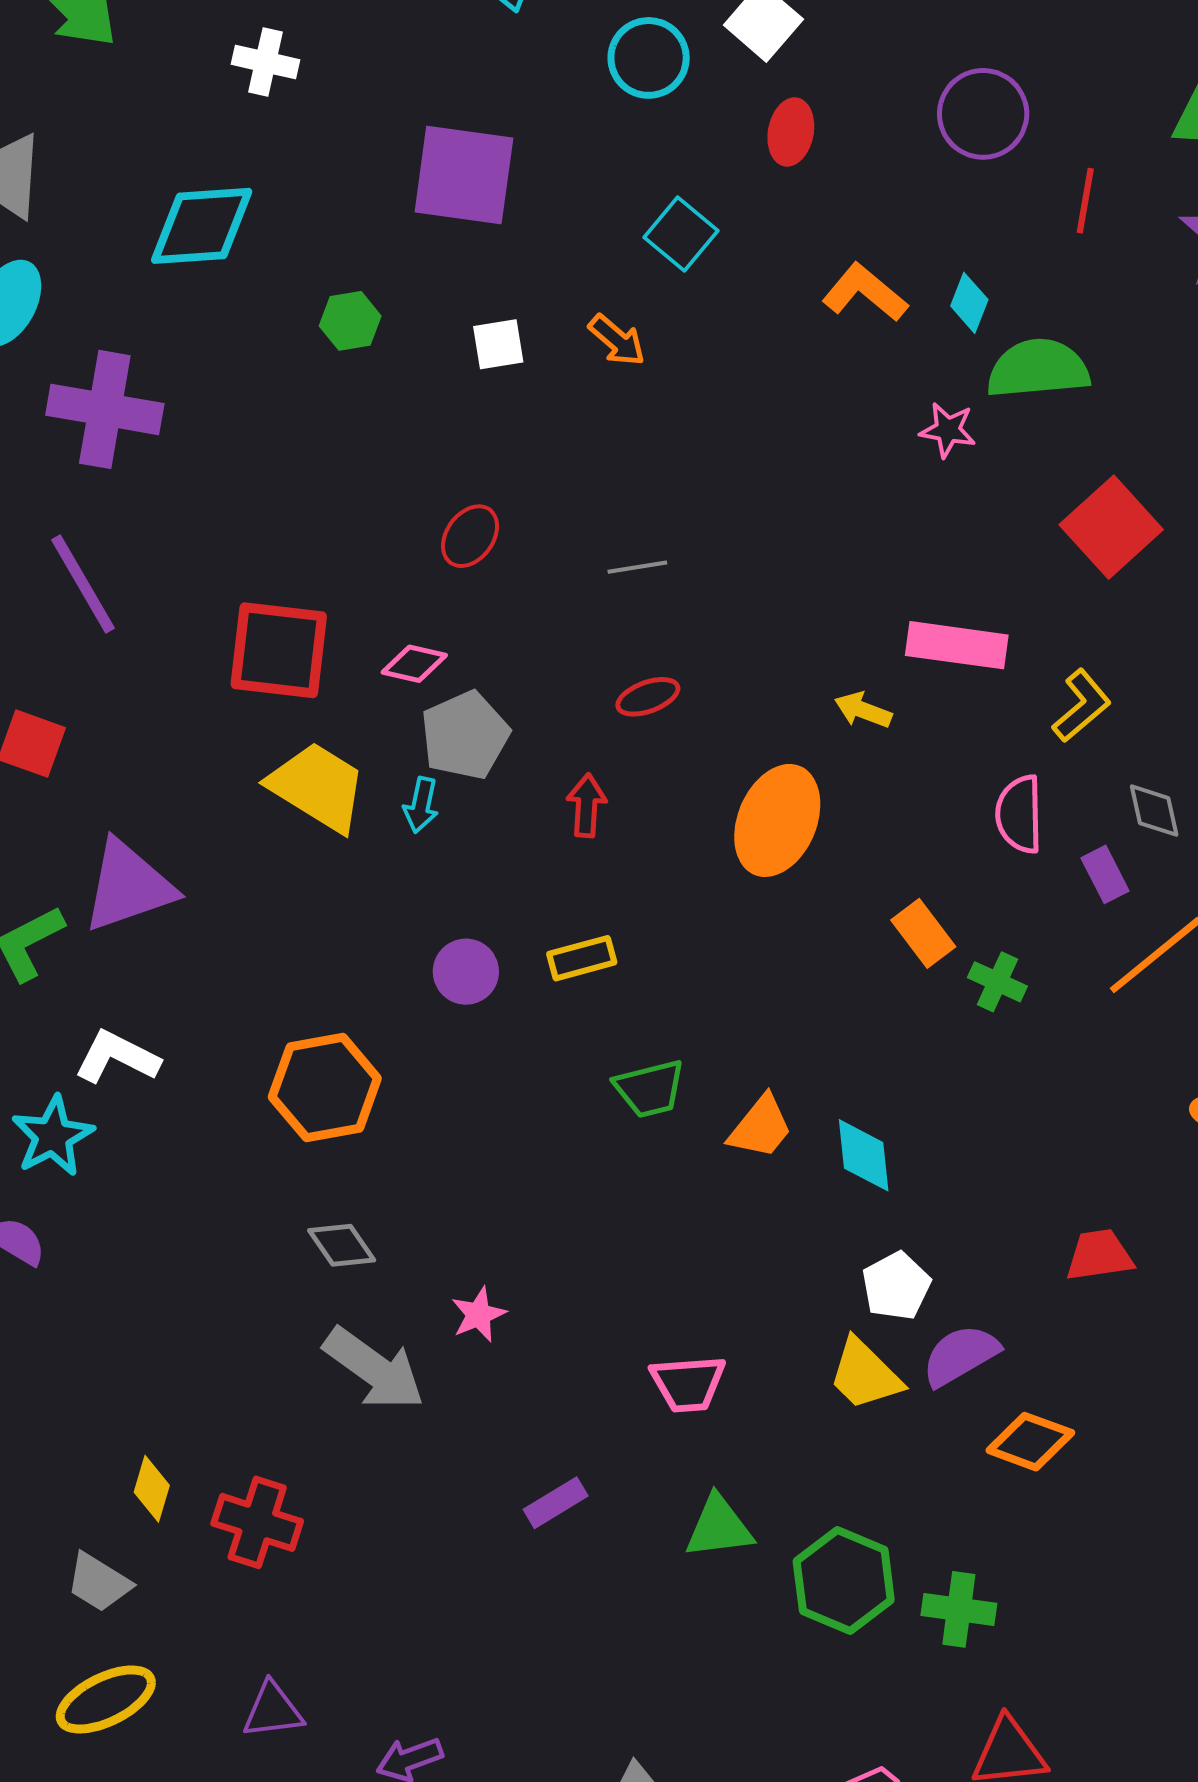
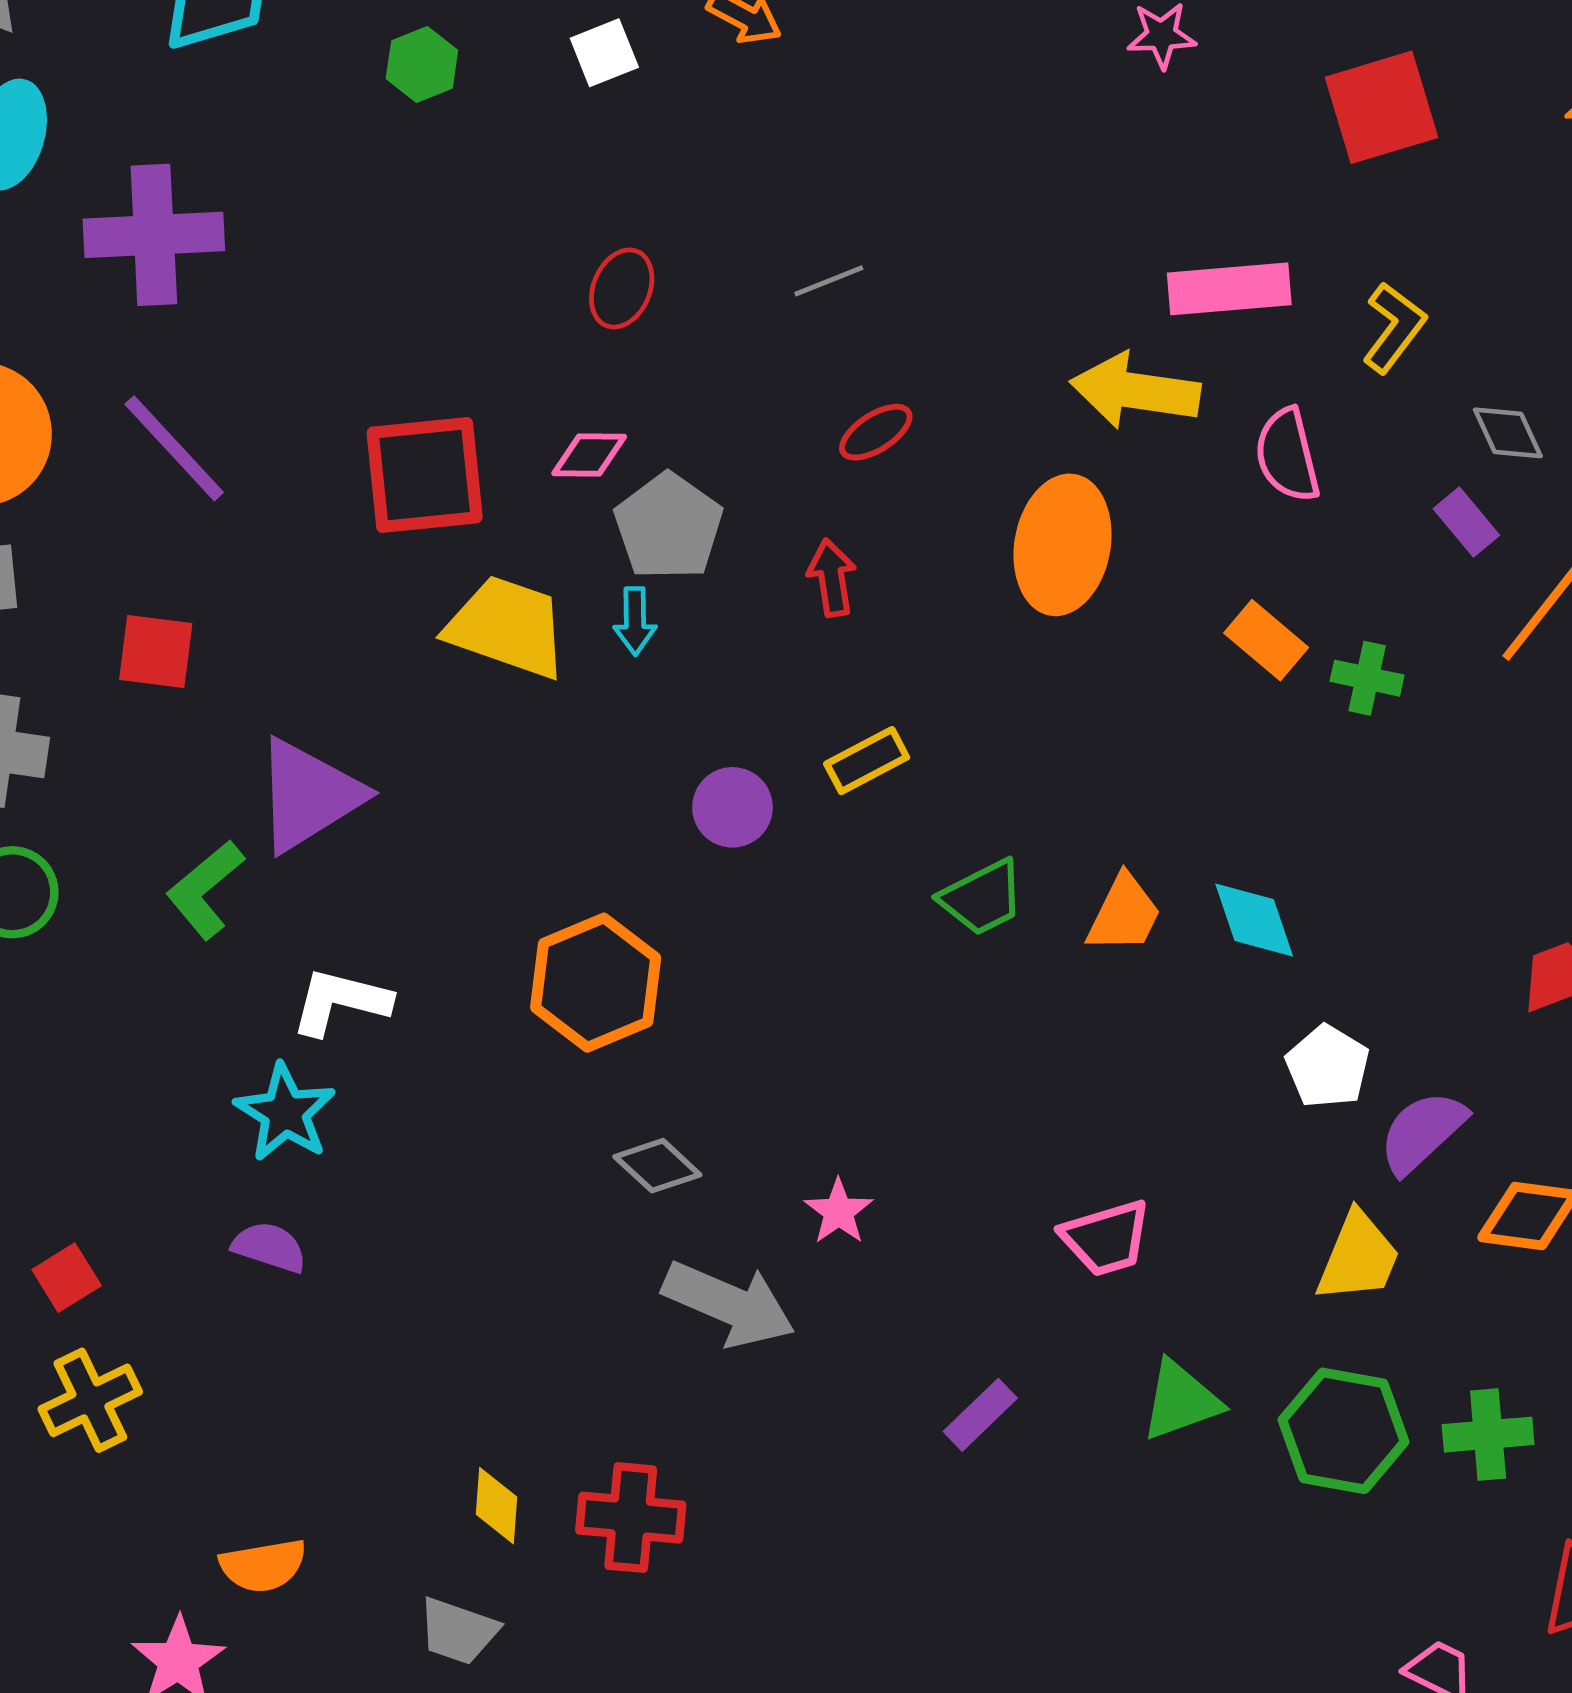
red square: (1111, 527) -> (1382, 107), turned 38
yellow arrow: (863, 710) -> (1135, 391), size x1.8
pink semicircle: (1019, 814) -> (1287, 455), moved
yellow trapezoid: (865, 1375) -> (1358, 1257), moved, turned -100

